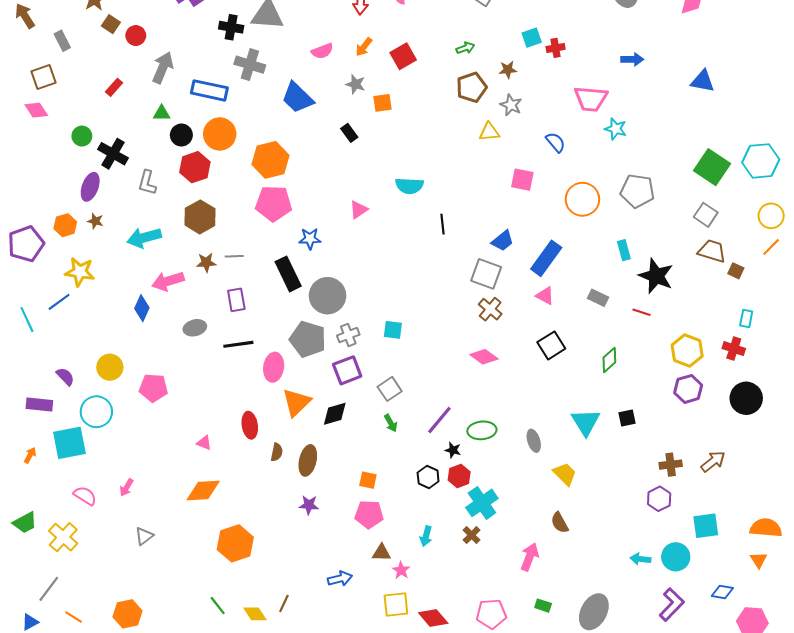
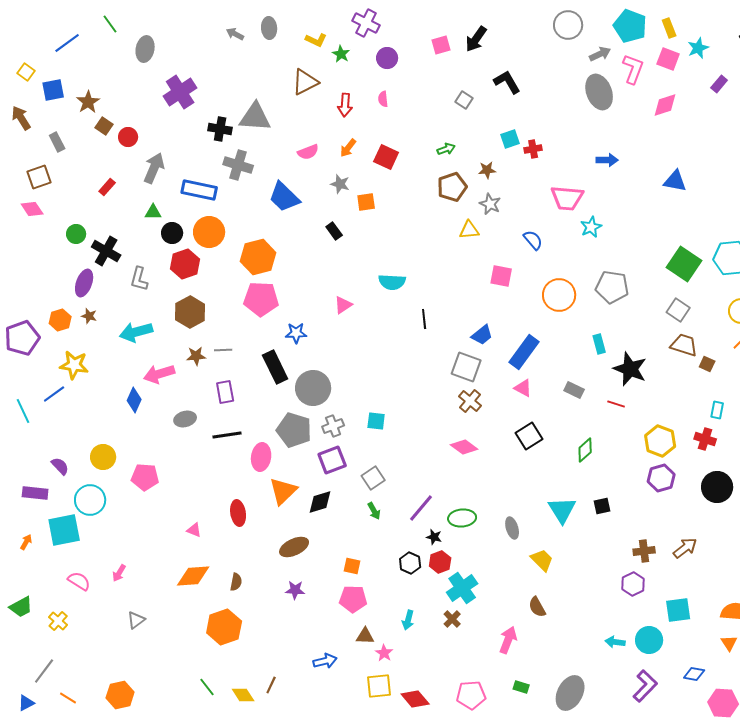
red square: (403, 56) -> (386, 157), turned -35
cyan star: (616, 129) -> (591, 227), turned 30
brown semicircle: (277, 452) -> (236, 582), moved
brown ellipse: (308, 460) -> (294, 547), turned 52
yellow cross: (63, 537) -> (58, 621), size x0.7

